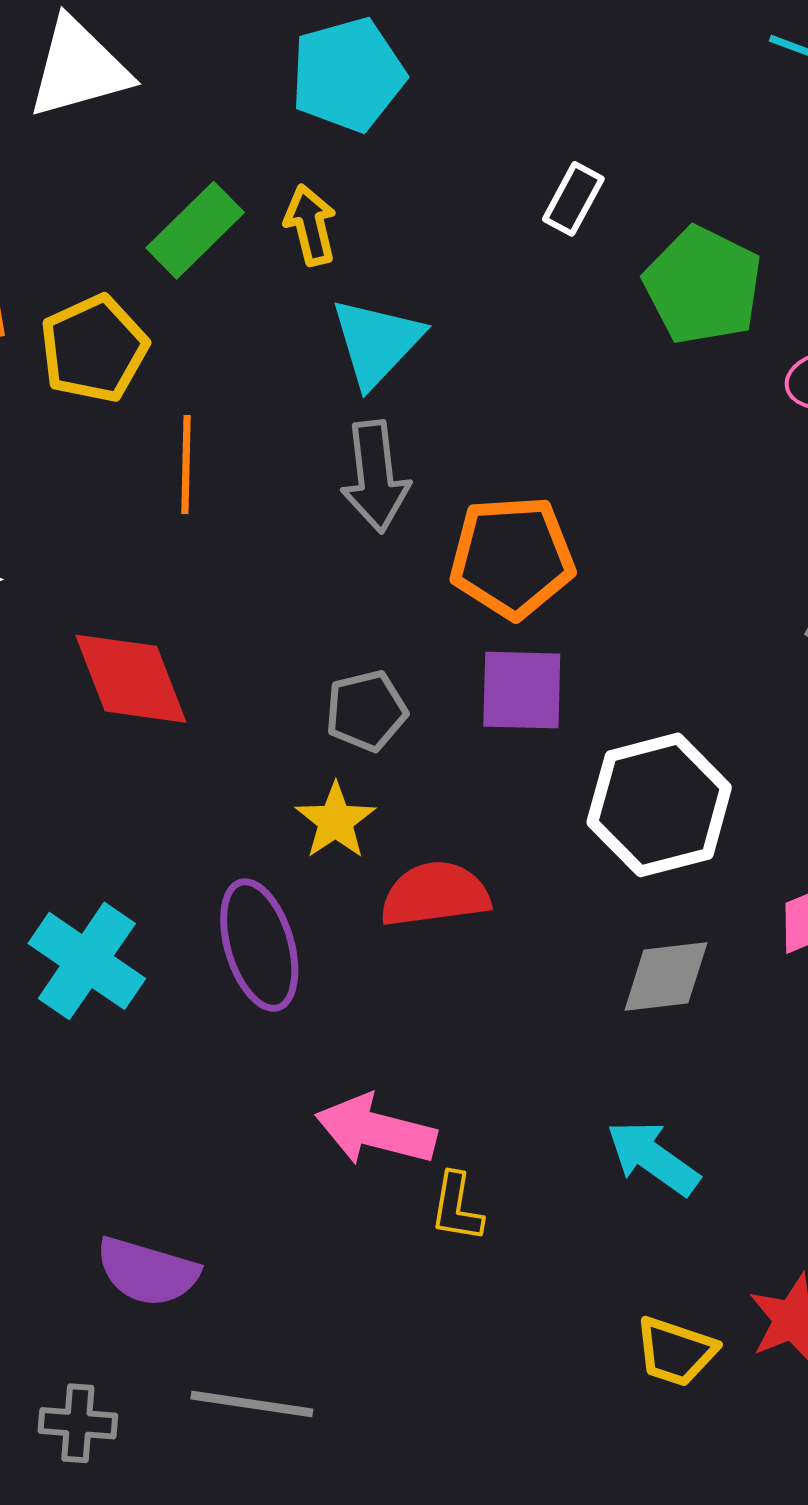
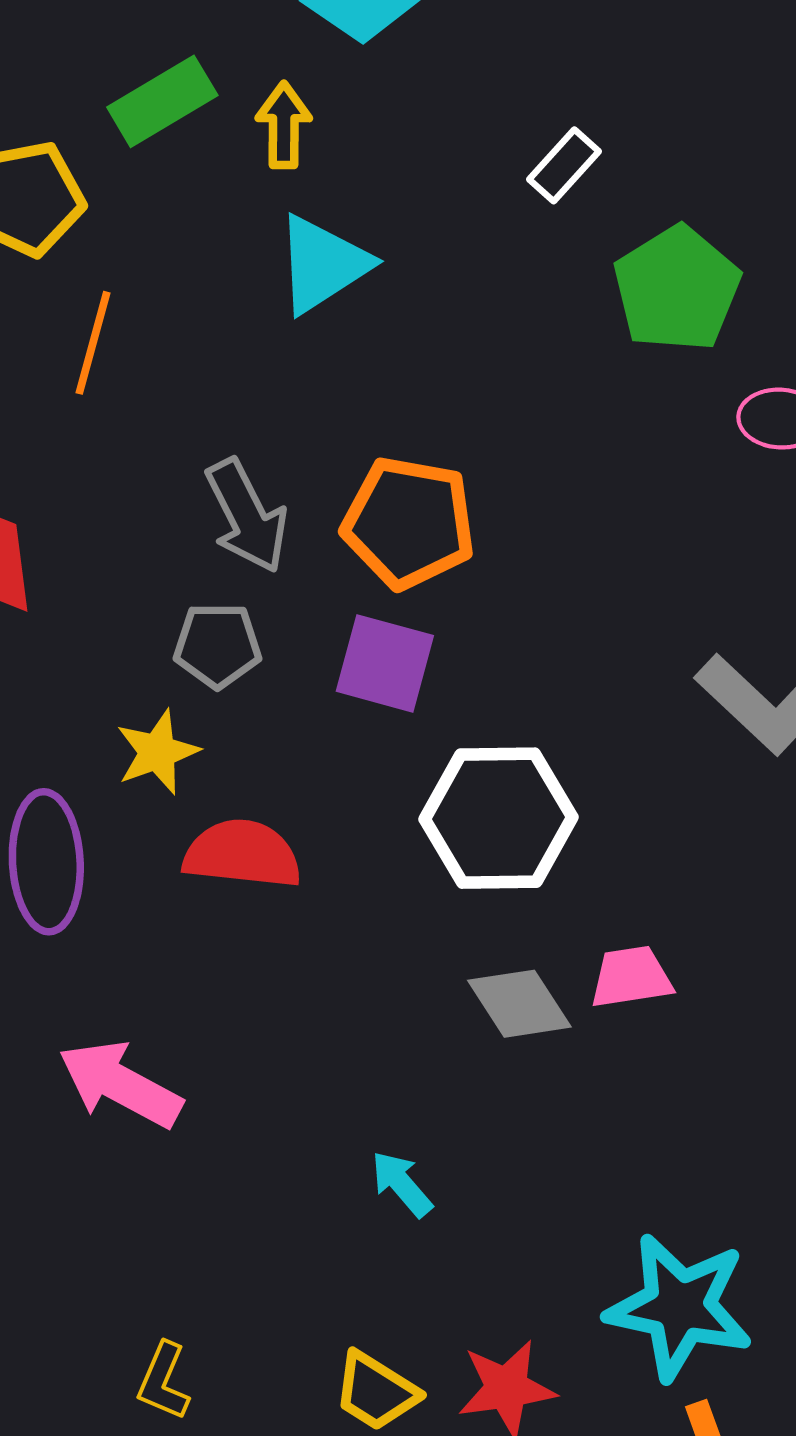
gray arrow: (375, 477) -> (247, 516), moved, turned -34
gray diamond: (666, 977) -> (519, 1004), moved, turned 50
cyan arrow: (653, 1158) -> (402, 1184), size x0.7
yellow L-shape: (457, 1207) -> (163, 1381), moved

